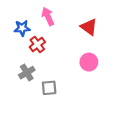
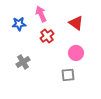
red cross: (37, 44) -> (47, 36), moved
gray square: (49, 88) -> (68, 75), moved

